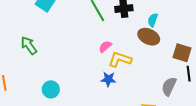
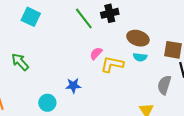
cyan semicircle: (153, 20) -> (140, 57), moved, turned -96
blue star: (108, 79) -> (73, 86), moved

